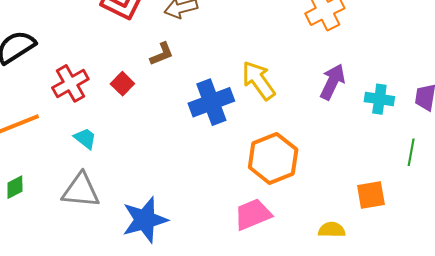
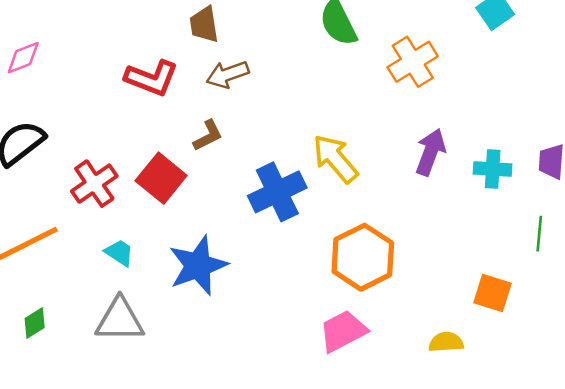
red square: (122, 84) -> (161, 178), size x1.6
orange square: (371, 195) -> (492, 293), turned 32
blue star: (145, 220) -> (198, 266), moved

